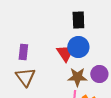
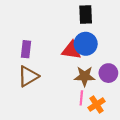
red triangle: (65, 53) -> (72, 50), turned -48
brown triangle: (25, 77) -> (28, 76), turned 35

